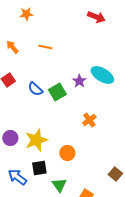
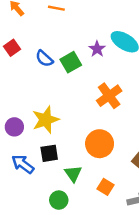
orange cross: (89, 120) -> (109, 96), size x1.5
purple circle: (10, 138) -> (14, 127), moved
orange circle: (67, 153) -> (100, 144), moved, size x1.5

